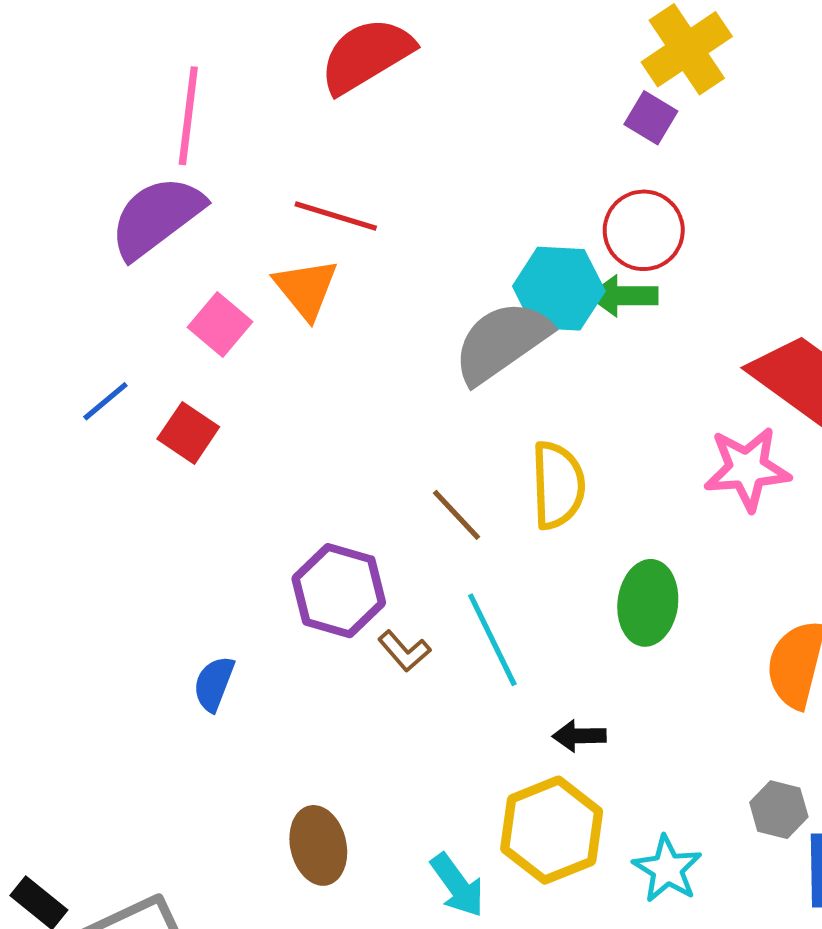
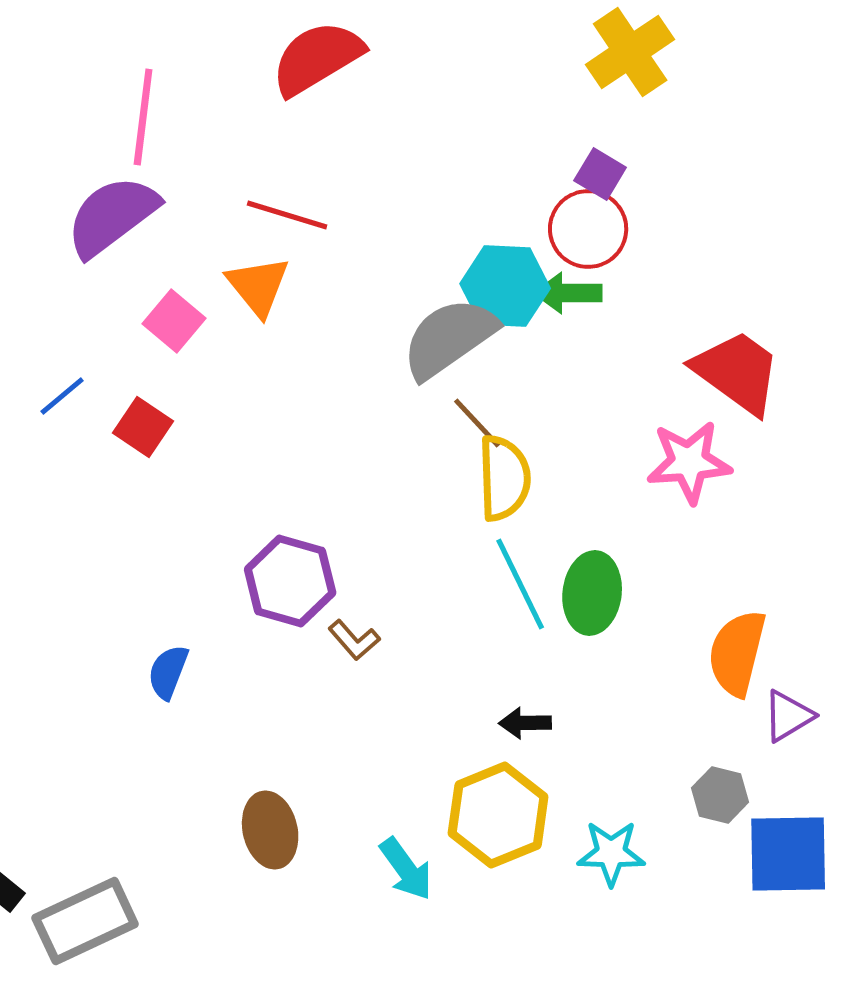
purple square: (651, 118) -> (600, 174), moved
brown line: (456, 515) -> (477, 423), moved
cyan line: (492, 640) -> (520, 584), moved
cyan star: (667, 869) -> (611, 853), turned -30

